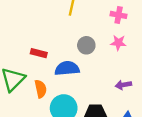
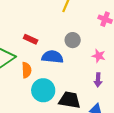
pink star: (118, 43) -> (99, 56), moved
purple arrow: (123, 85) -> (98, 80), turned -88

